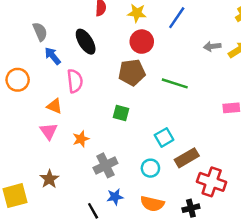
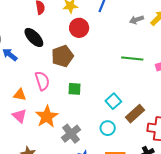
brown pentagon: (132, 72) -> (62, 56), moved
pink semicircle: (75, 81) -> (42, 81), moved
green line: (175, 83) -> (132, 59), moved
orange star: (81, 139) -> (47, 117), size x1.6

